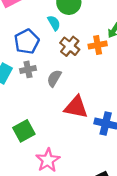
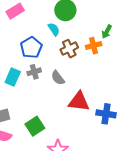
brown cross: (70, 46) -> (69, 49), turned 30
gray semicircle: (54, 78) -> (58, 78), turned -63

